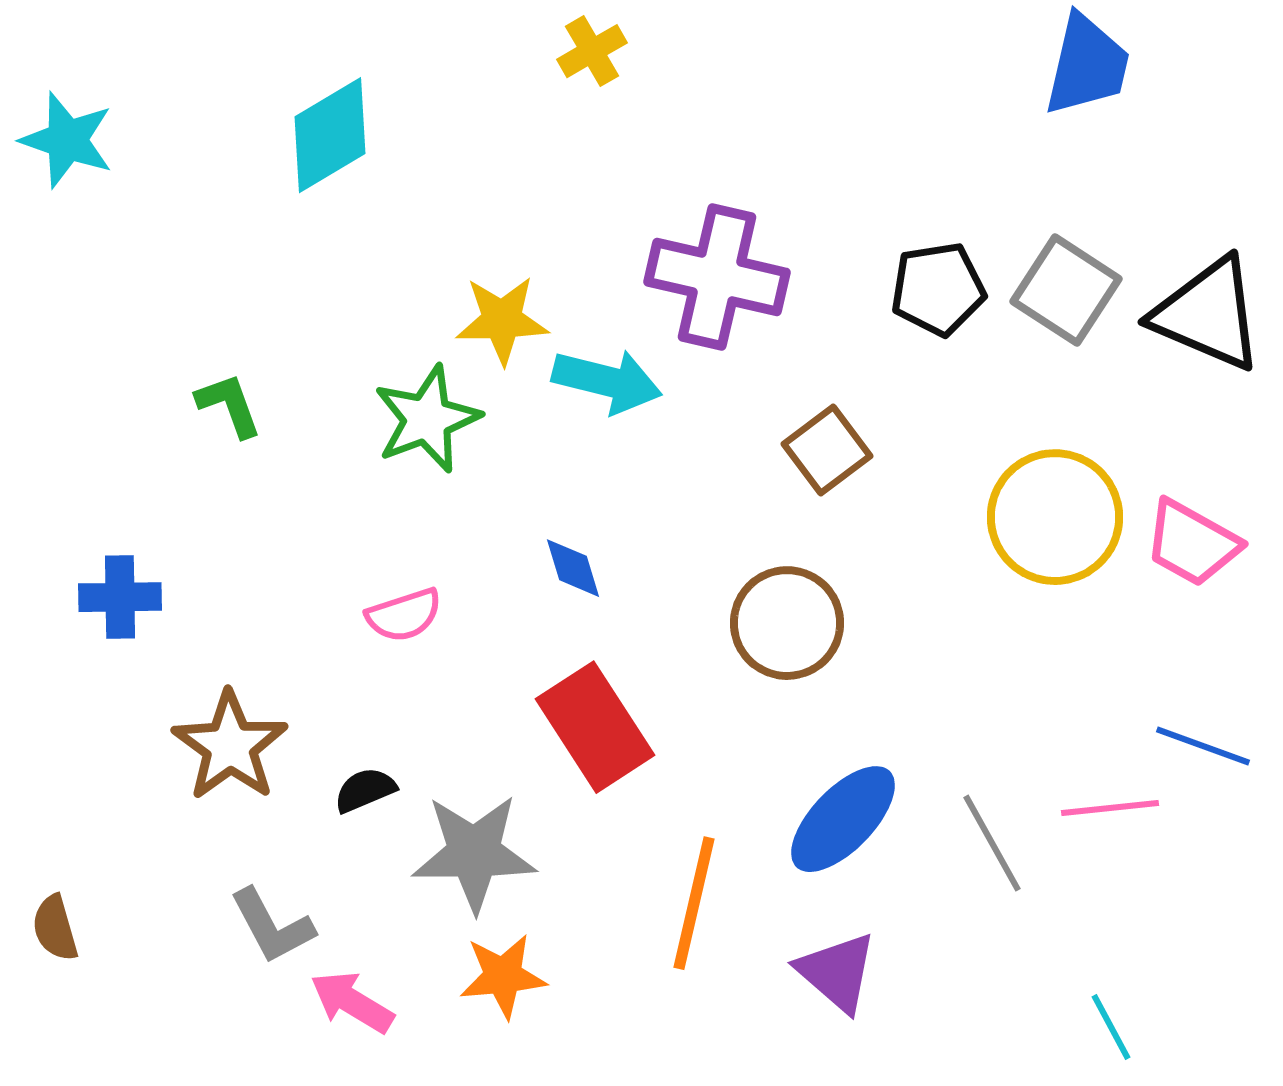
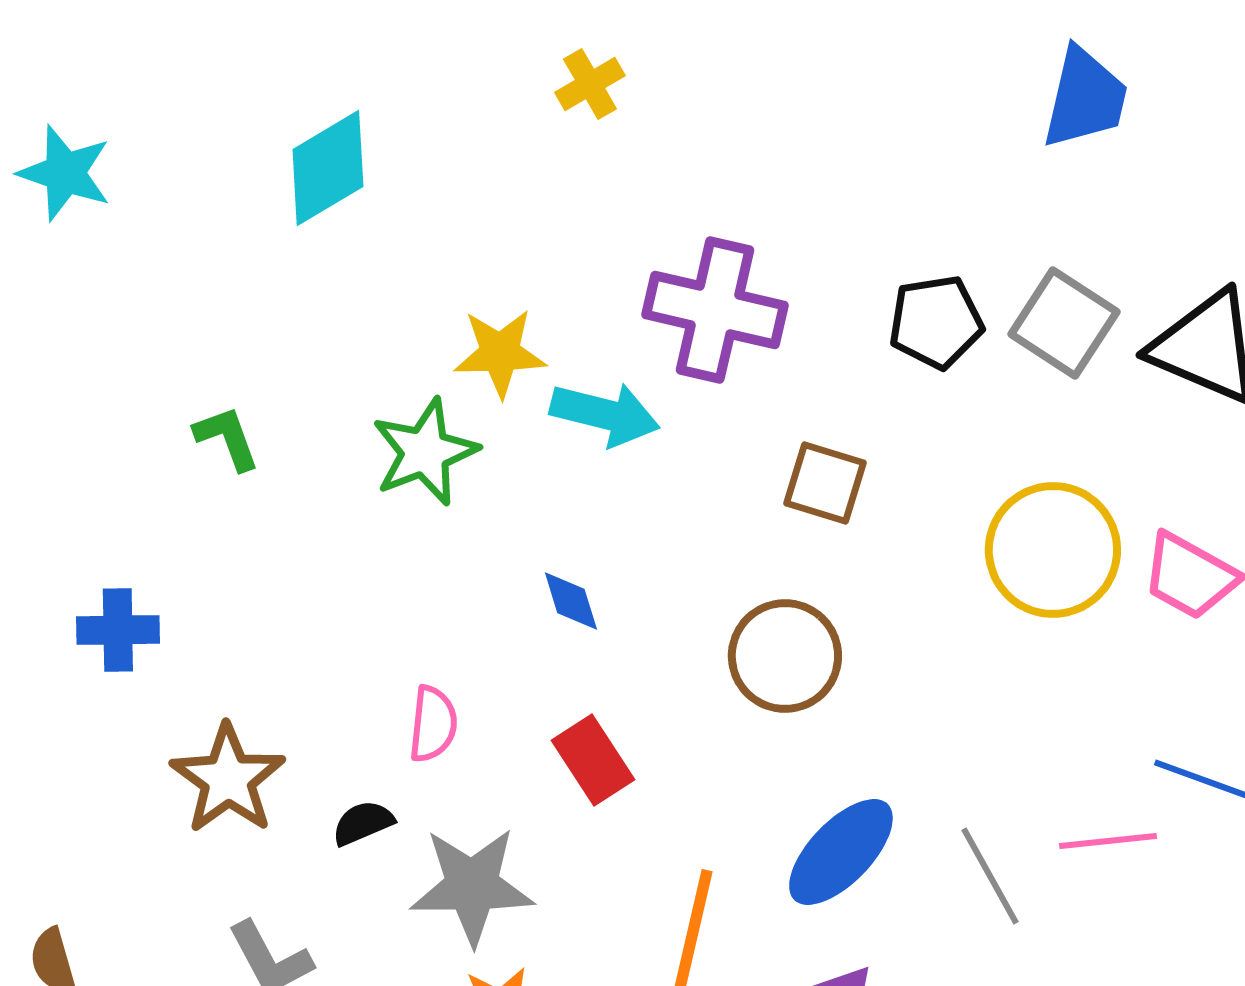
brown square: (827, 450) -> (825, 483), turned -36
pink semicircle: (404, 615) -> (433, 724), moved, turned -66
red rectangle: (595, 727) -> (593, 760), size x0.7

